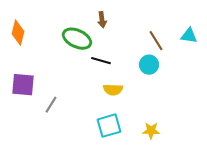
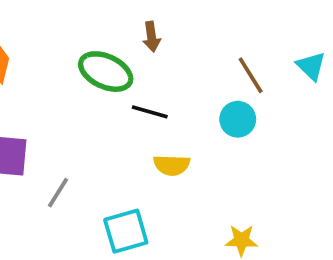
cyan triangle: (189, 36) -> (311, 66), turned 36
cyan square: (109, 126) -> (126, 231), moved

